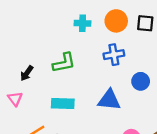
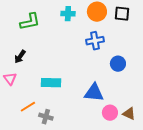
green L-shape: (64, 63) -> (30, 22), moved
blue triangle: (109, 100) -> (94, 93), moved

